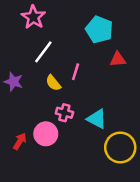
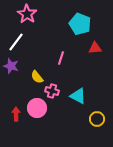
white line: (43, 52) -> (16, 42), moved
yellow semicircle: (53, 83) -> (37, 77), moved
red arrow: (20, 141) -> (16, 114), turned -32
yellow circle: (120, 147) -> (97, 119), size x0.6

